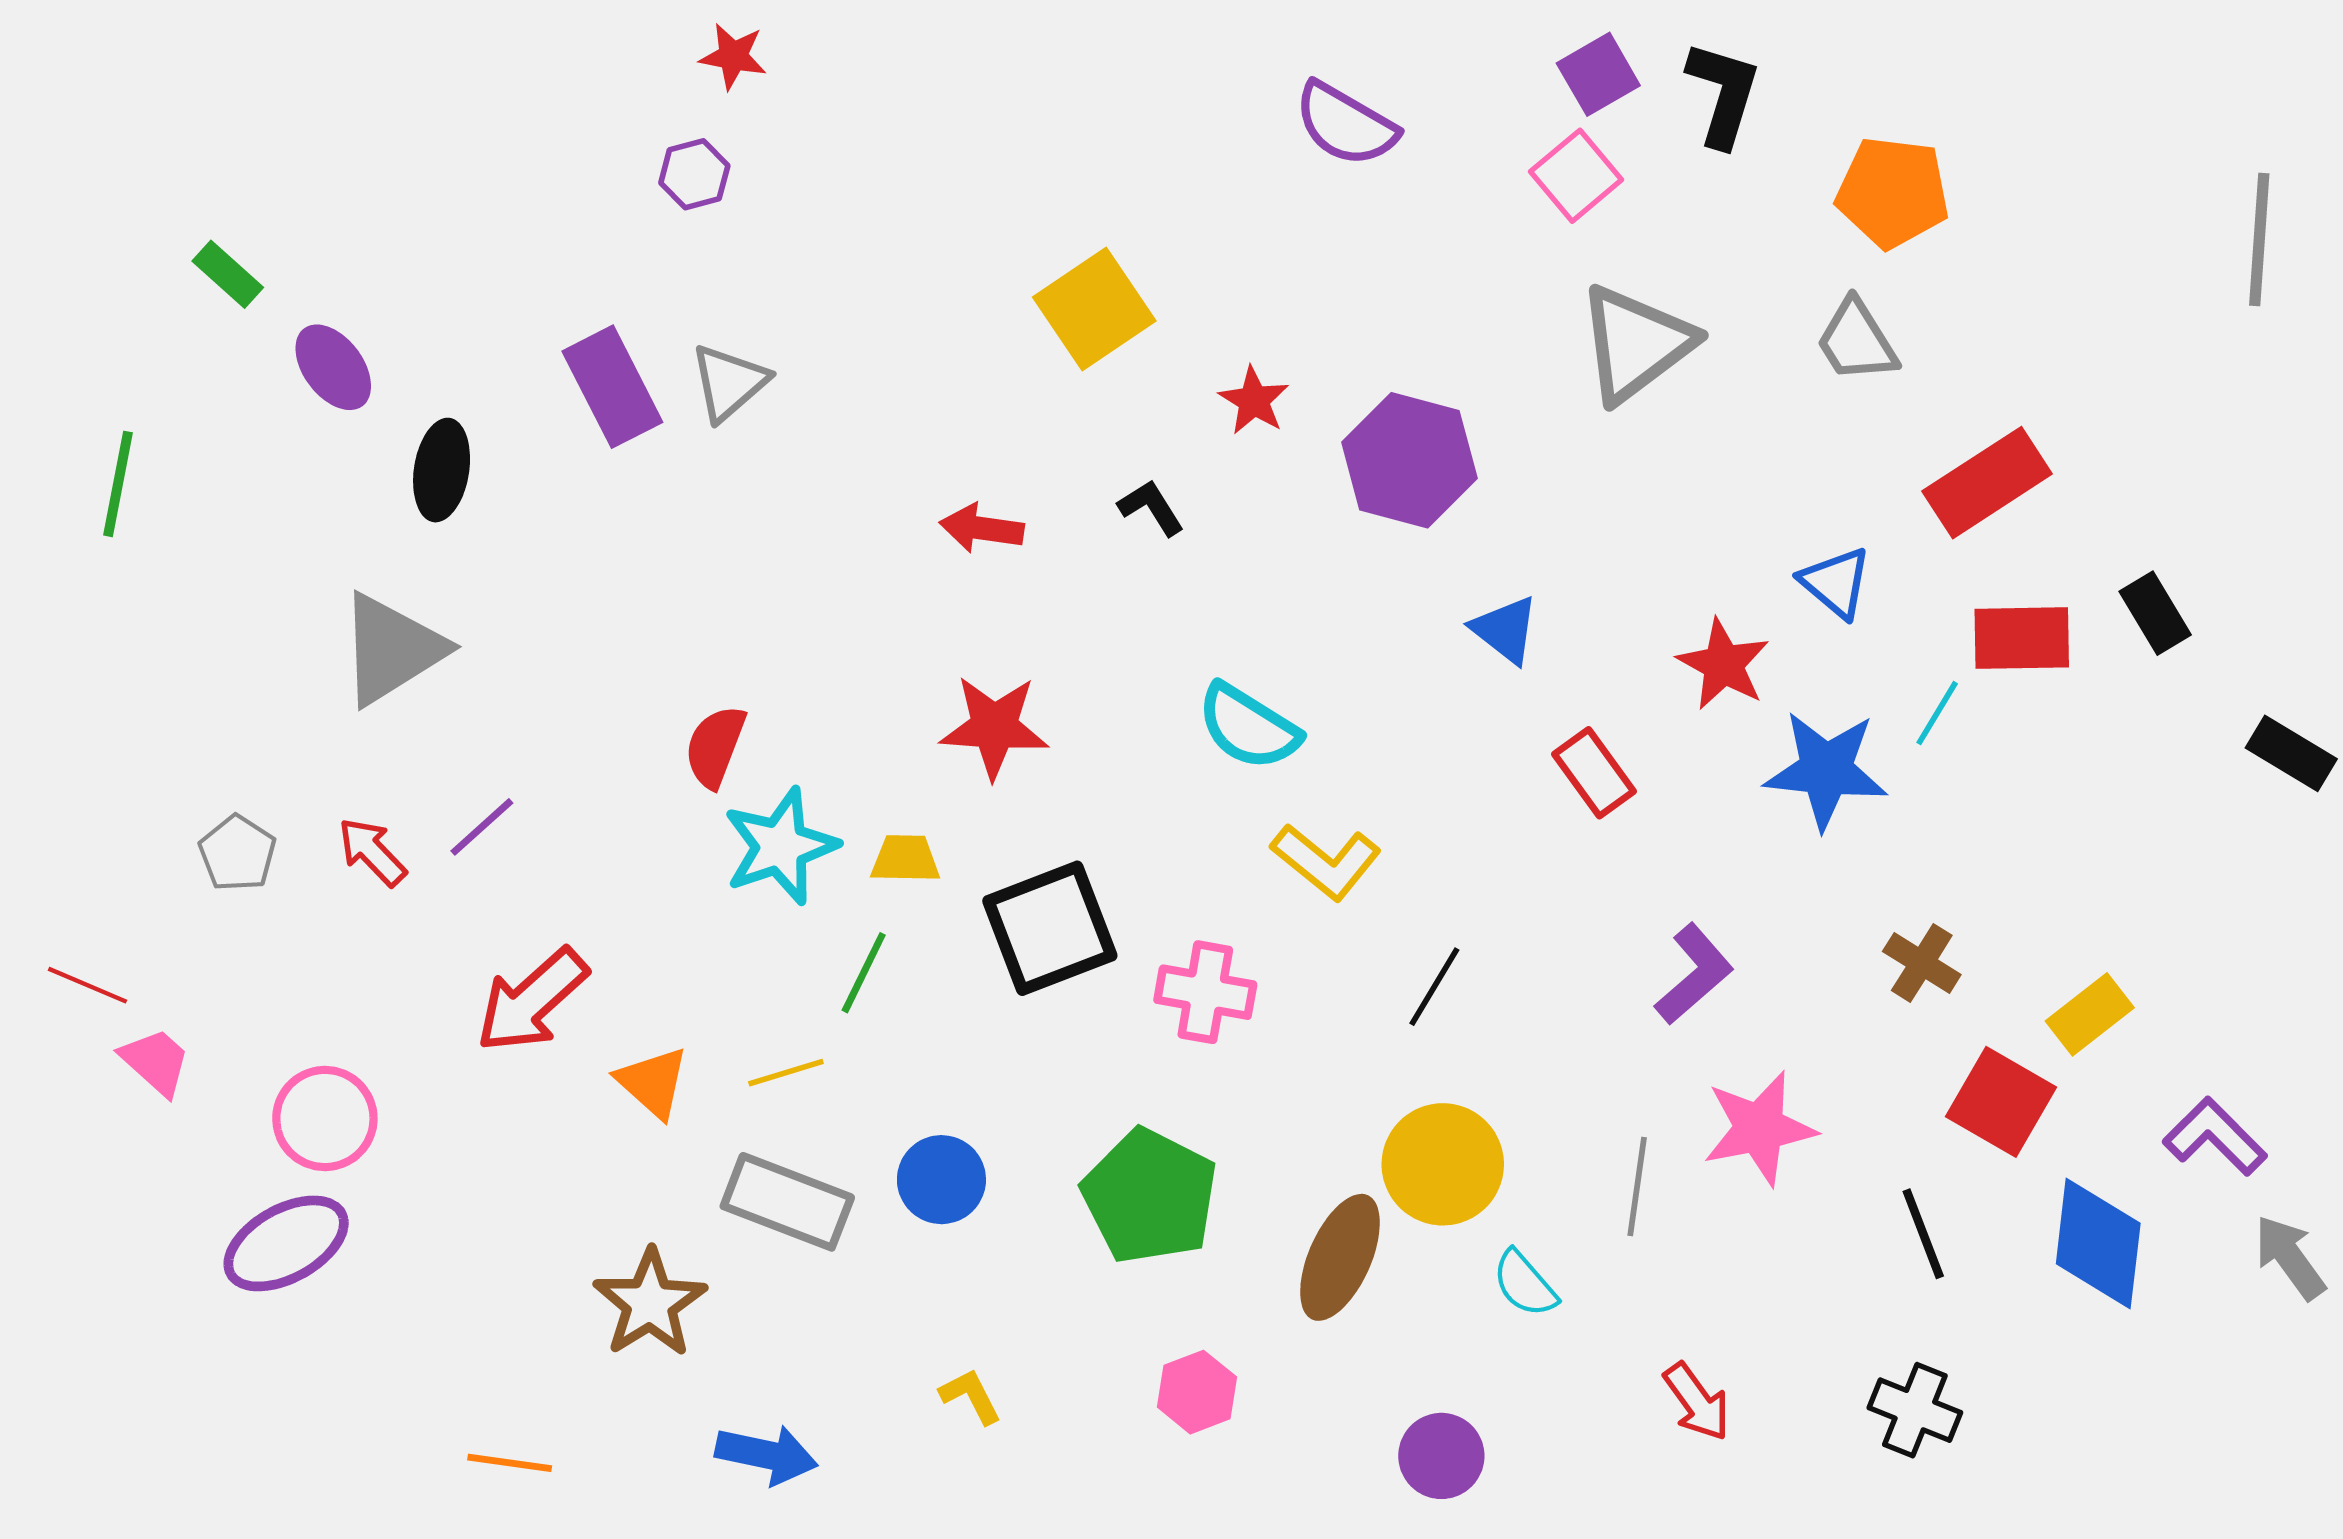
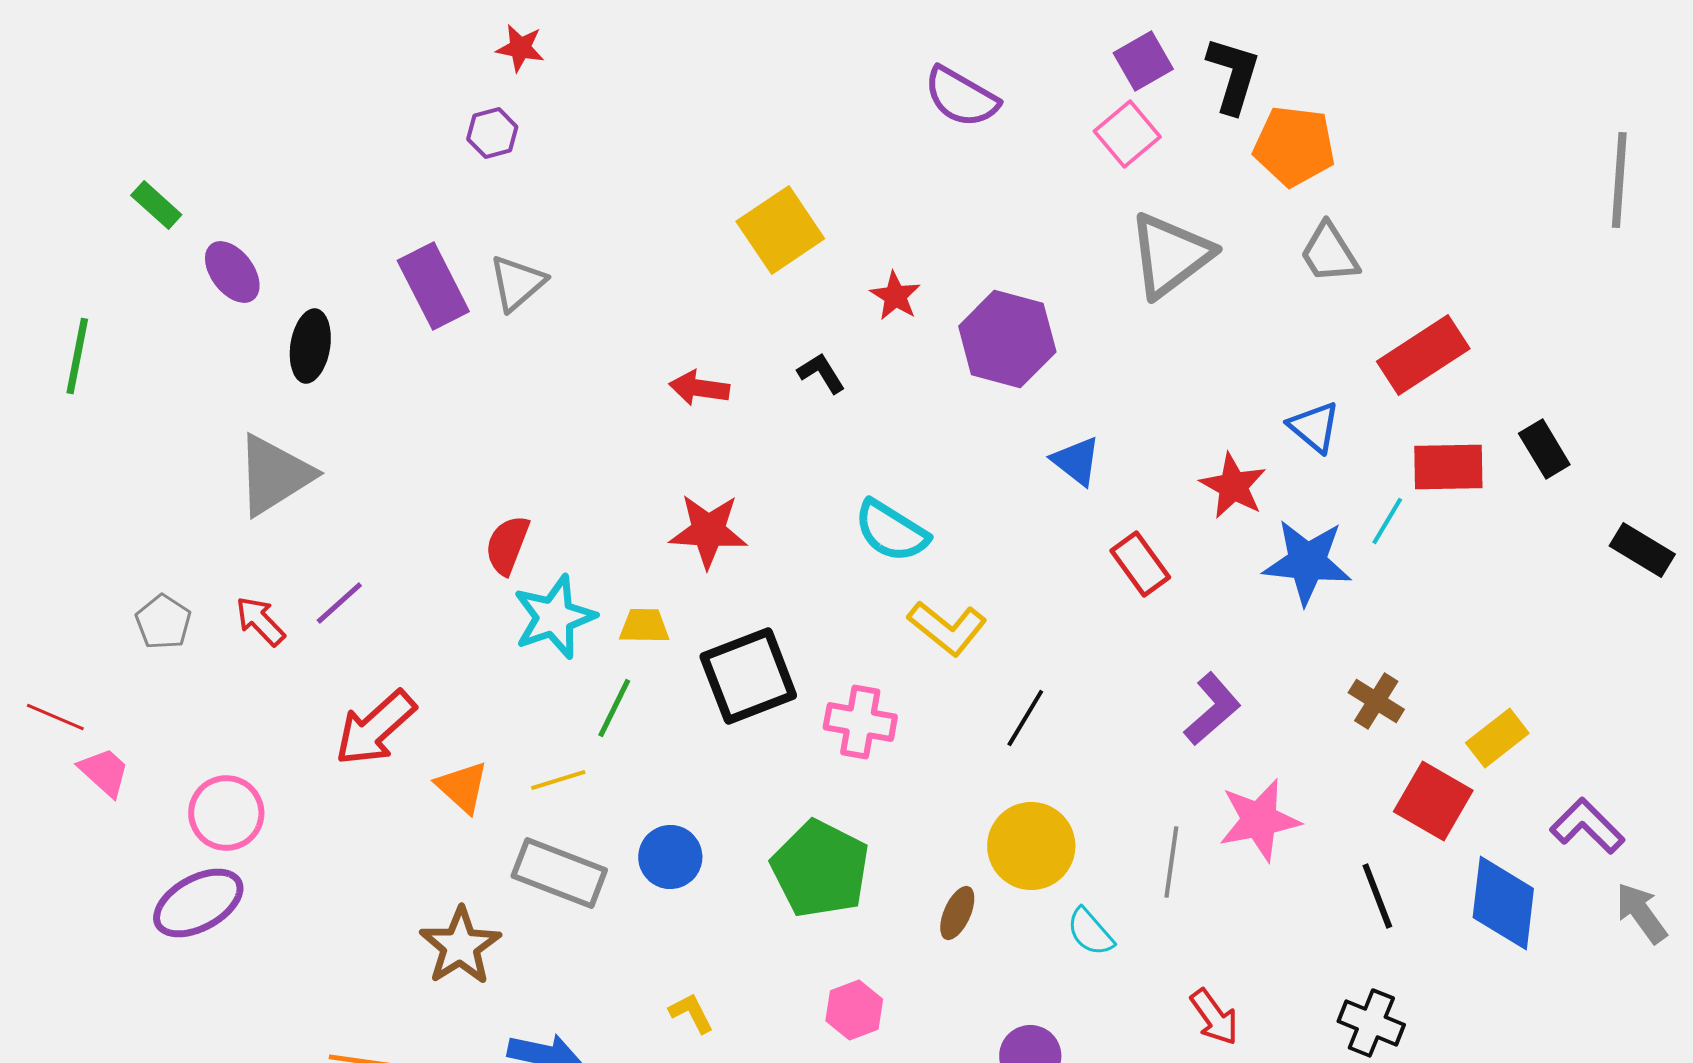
orange pentagon: (1893, 192) -> (1294, 146), moved
brown ellipse: (1340, 1257) -> (957, 913), size x0.6

